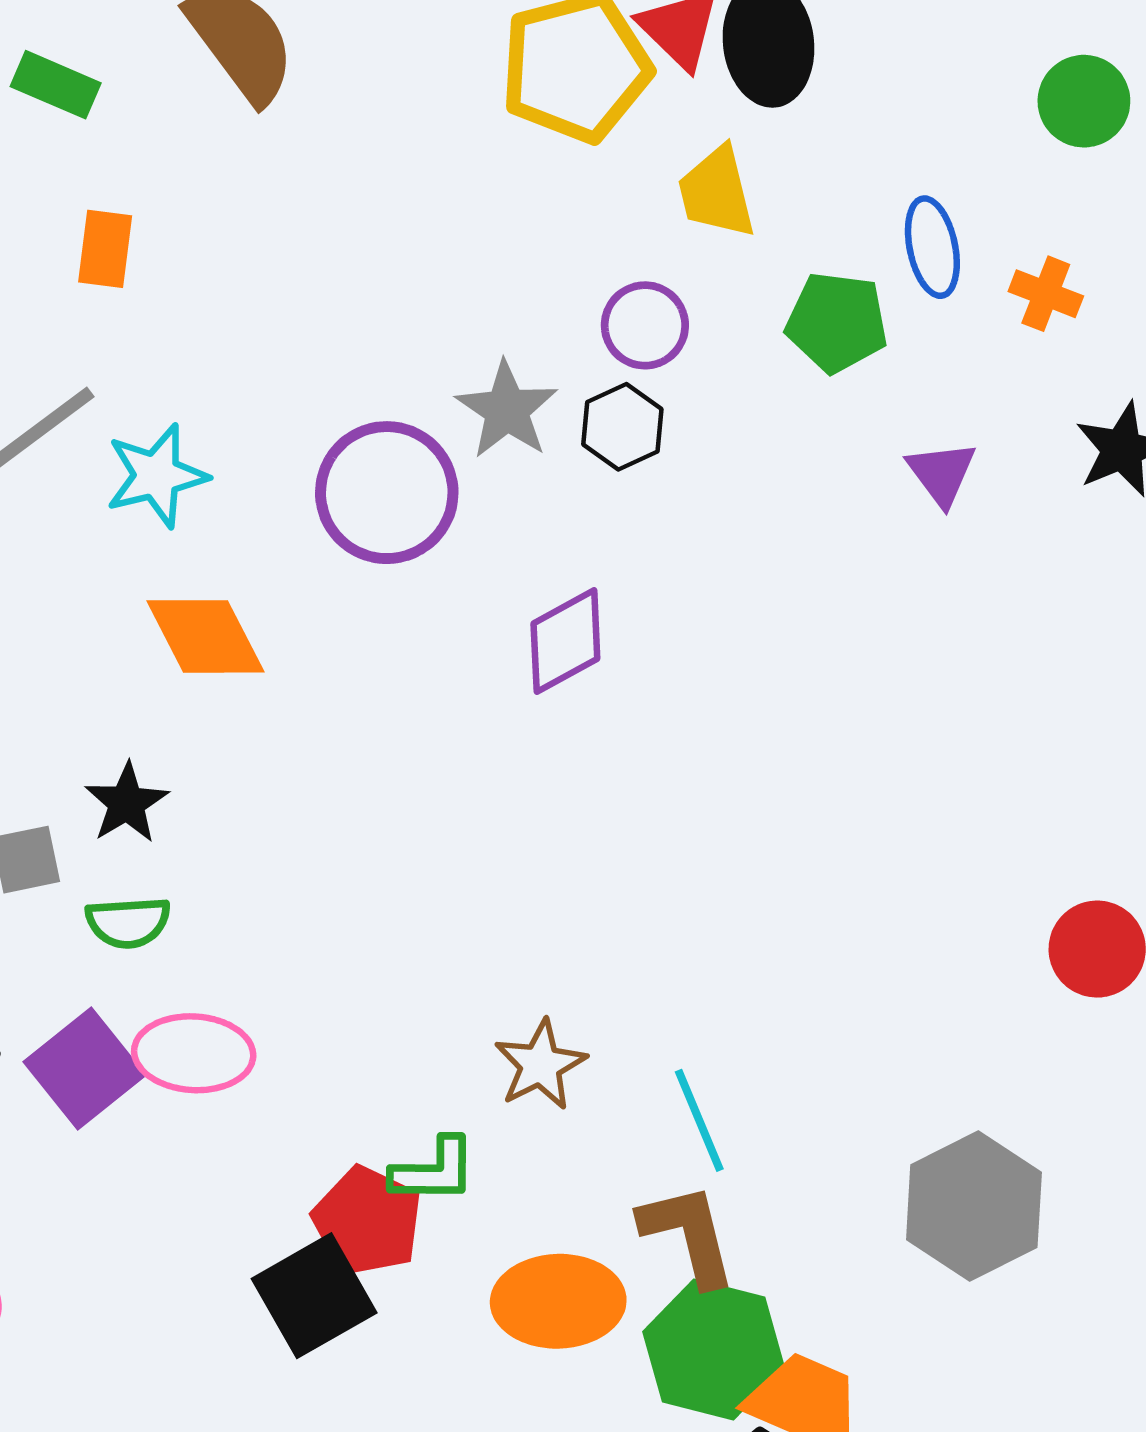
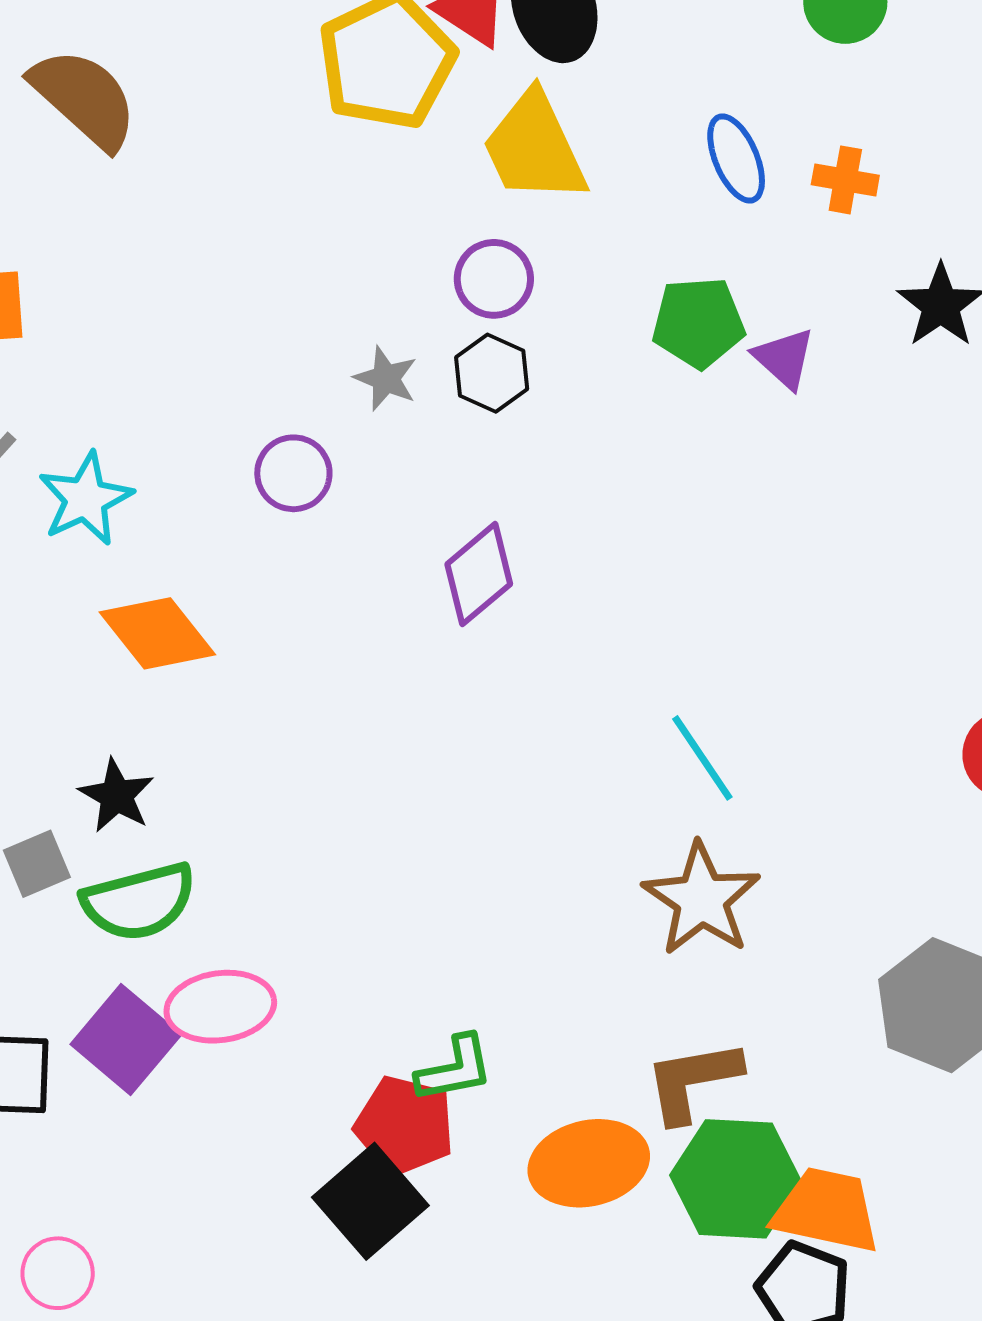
yellow trapezoid: (717, 192) -> (534, 148), size x1.4
green pentagon: (837, 322) -> (698, 323), moved
gray star: (507, 410) -> (386, 378), size x0.7
purple circle: (387, 493) -> (293, 473), size x0.6
green semicircle: (128, 922) -> (139, 902), size x1.5
brown star: (540, 1065) -> (702, 899), moved, size x1.4
cyan line: (699, 1120) -> (702, 758), moved
brown L-shape: (688, 1234) -> (693, 1081), turned -75

